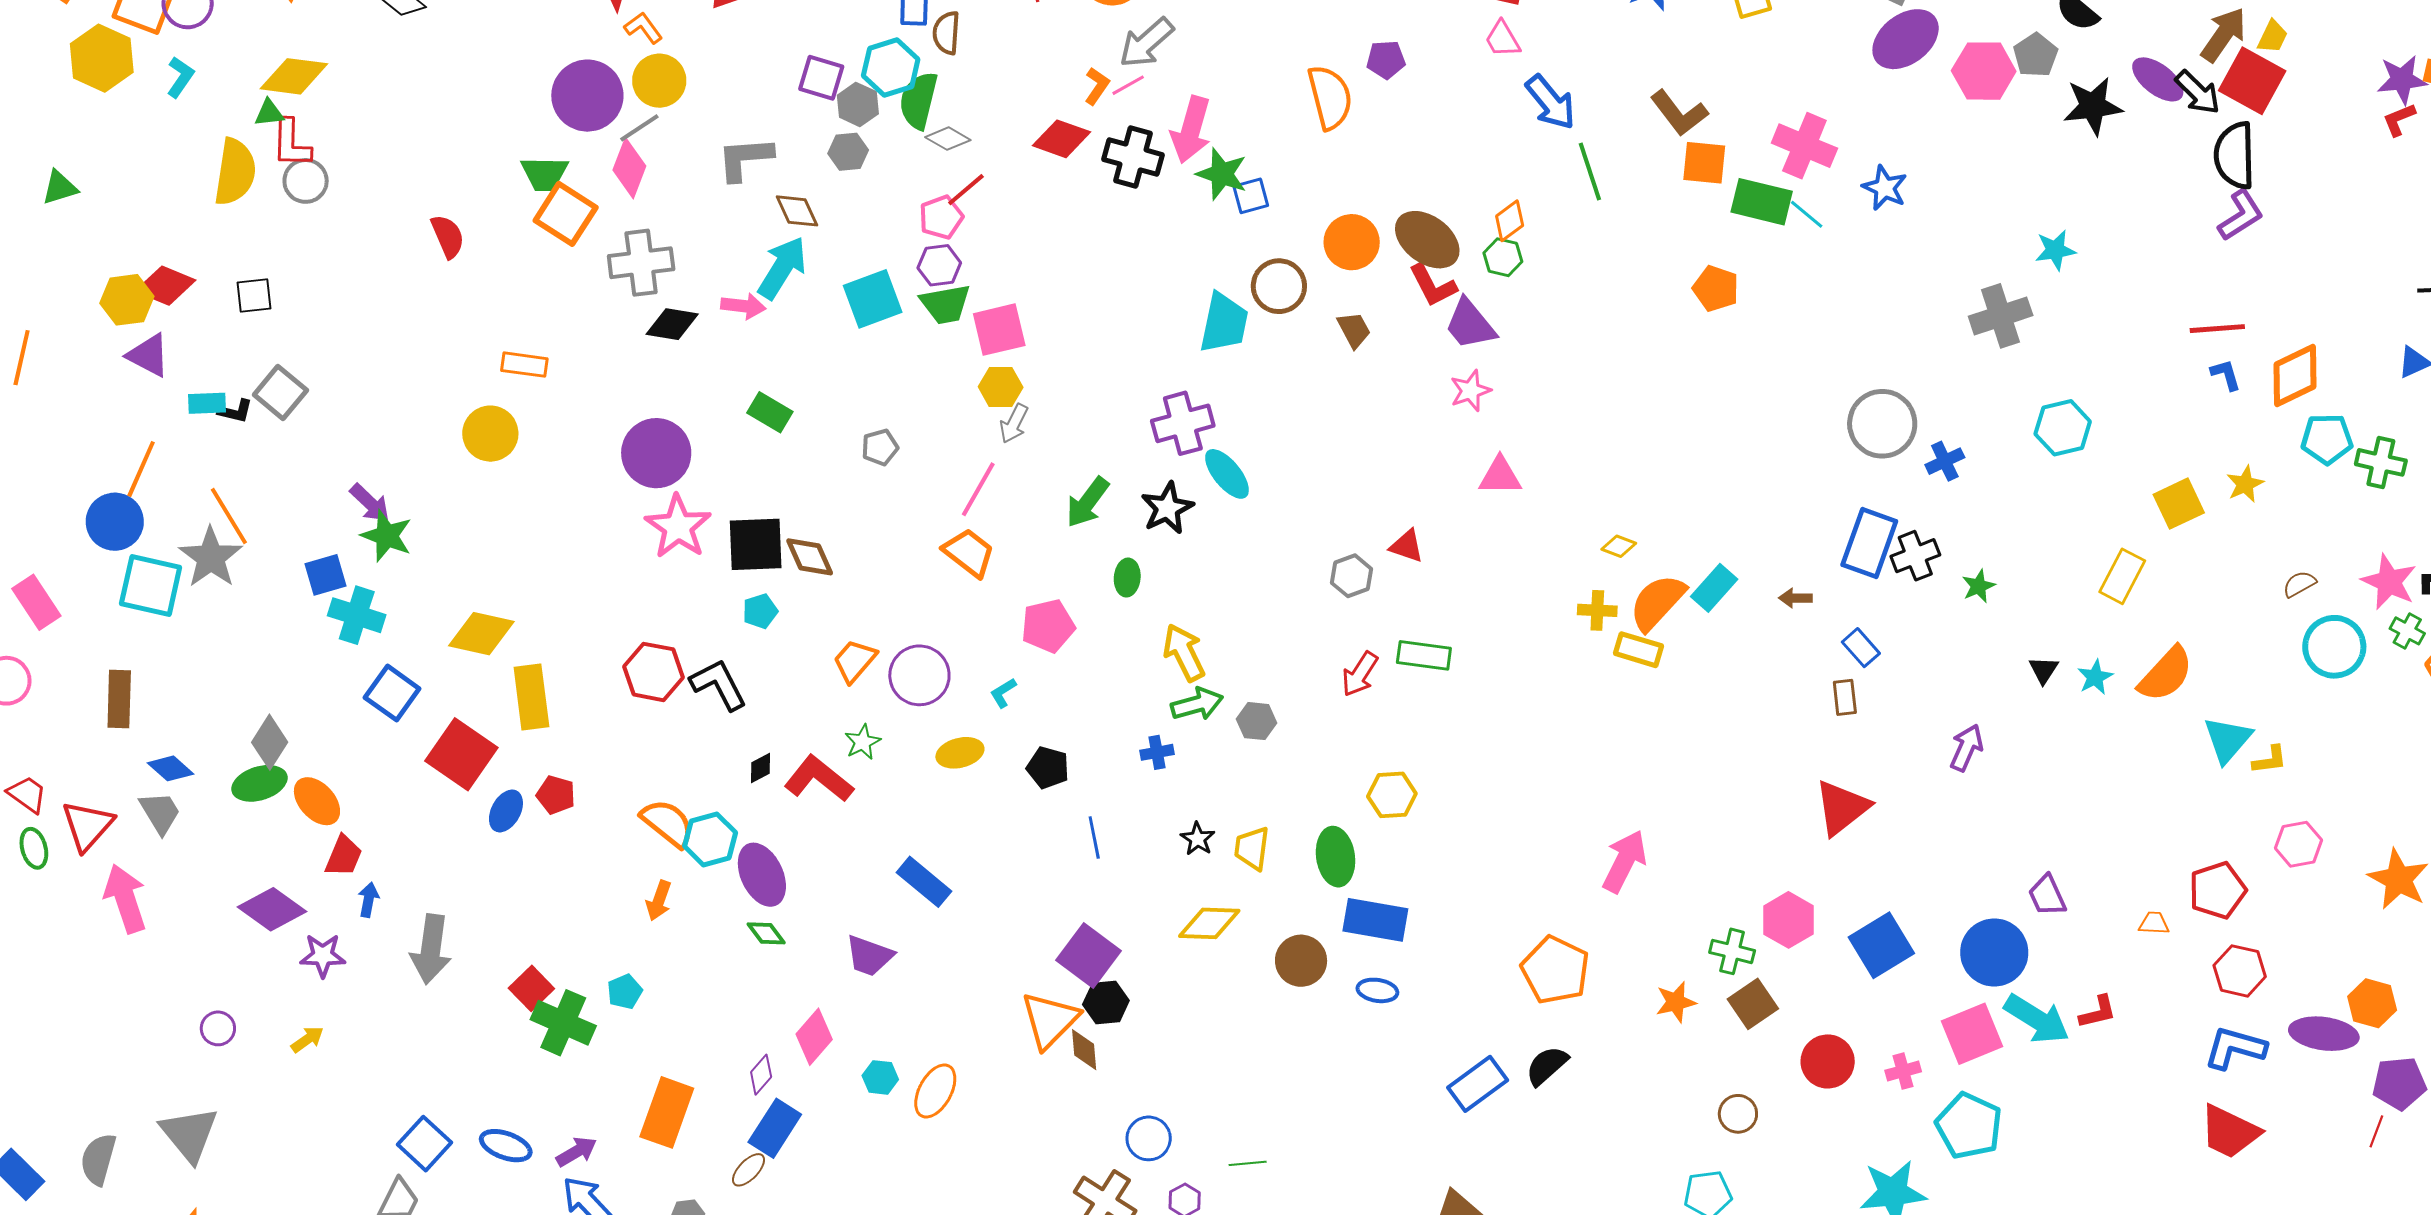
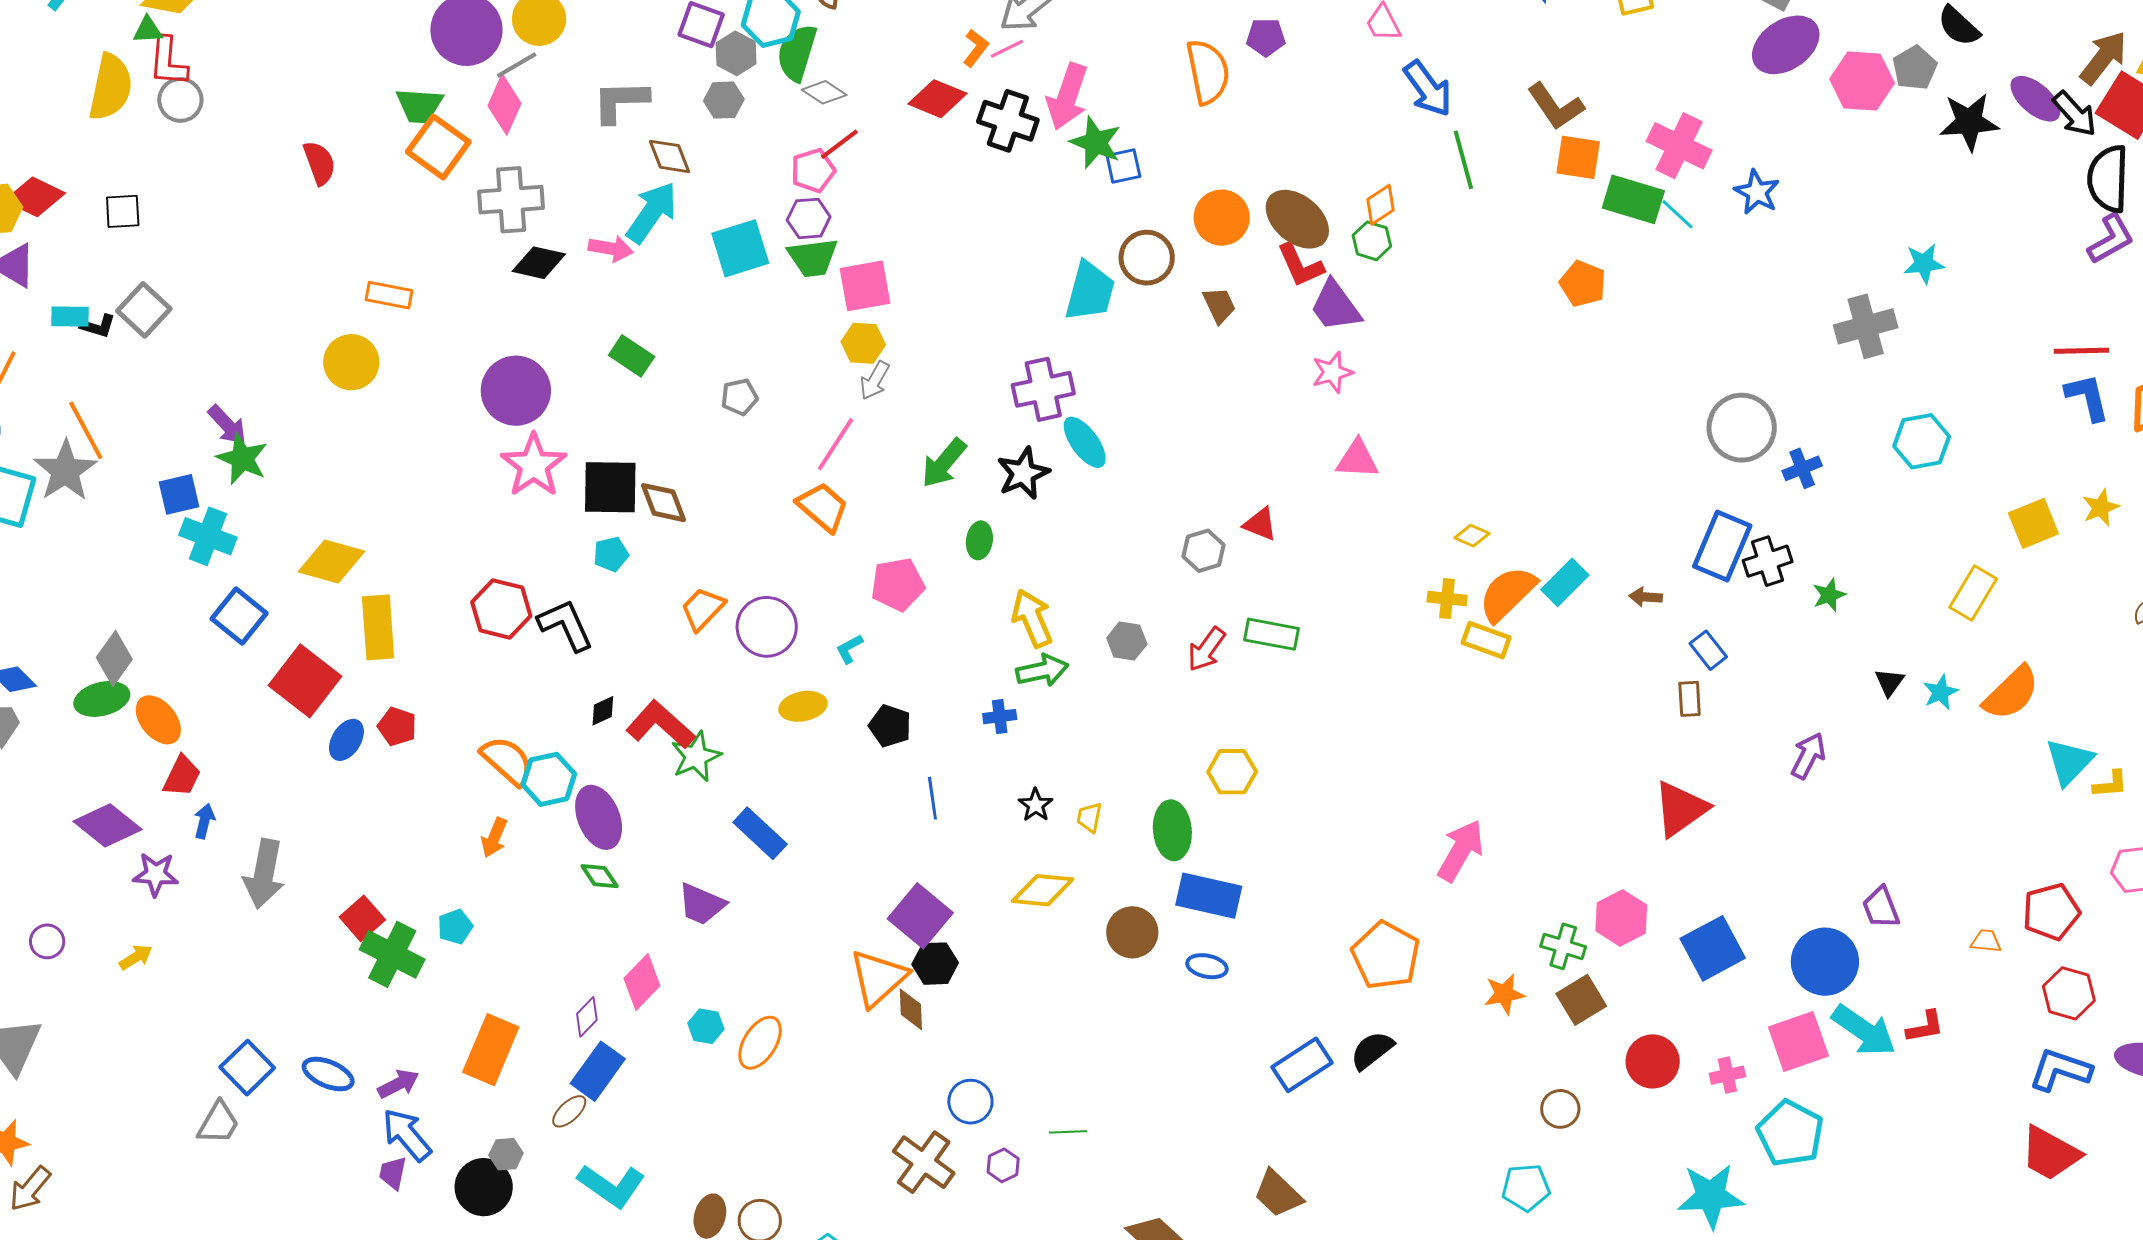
blue L-shape: (2226, 375) -> (2087, 397), size x1.5
gray hexagon: (1257, 721) -> (1127, 641), moved
green star: (863, 742) -> (696, 757), moved, size x1.4
yellow trapezoid: (1252, 848) -> (1089, 817), size x0.7

